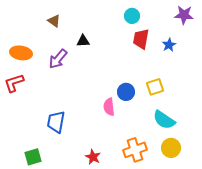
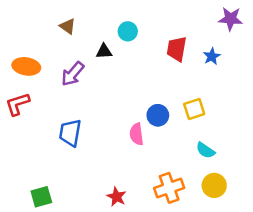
cyan circle: (132, 16) -> (128, 31), moved
cyan semicircle: (164, 120) -> (205, 150), size x0.7
blue trapezoid: (56, 122) -> (70, 133), moved

